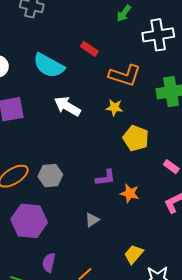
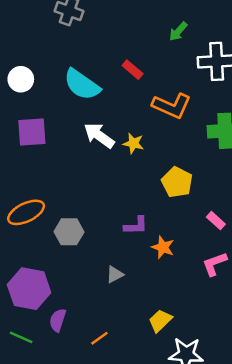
yellow star: (114, 108) -> (133, 143), moved
gray hexagon: (50, 176) -> (69, 232), moved
purple hexagon: (29, 221) -> (29, 289), moved

